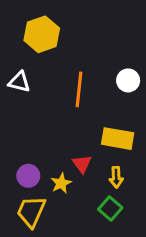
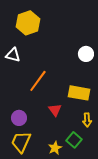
orange line: (79, 89) -> (38, 81), moved, turned 30
yellow arrow: (116, 177) -> (87, 120), moved
yellow star: (61, 183) -> (55, 148), moved

